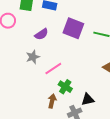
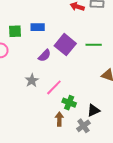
purple square: (73, 28) -> (65, 45), turned 30
purple semicircle: (41, 34) -> (45, 55), moved

